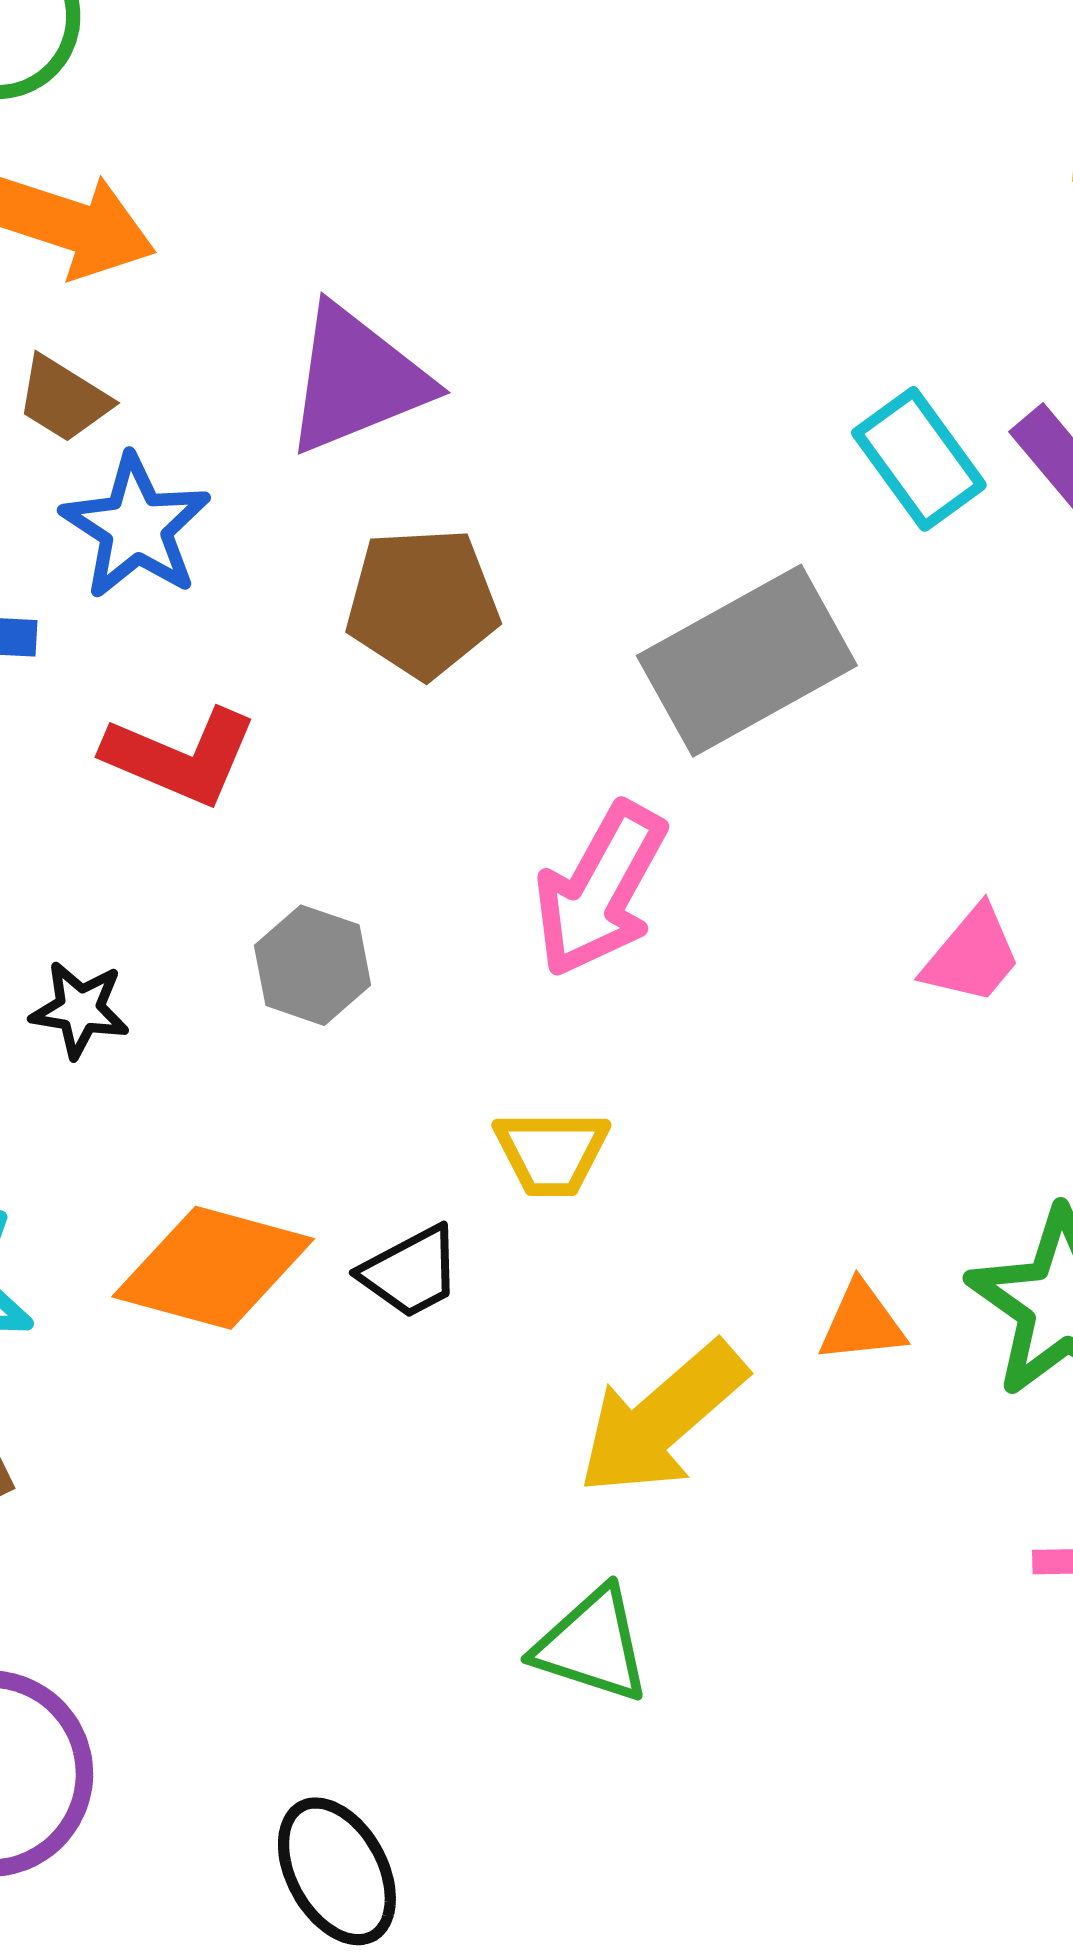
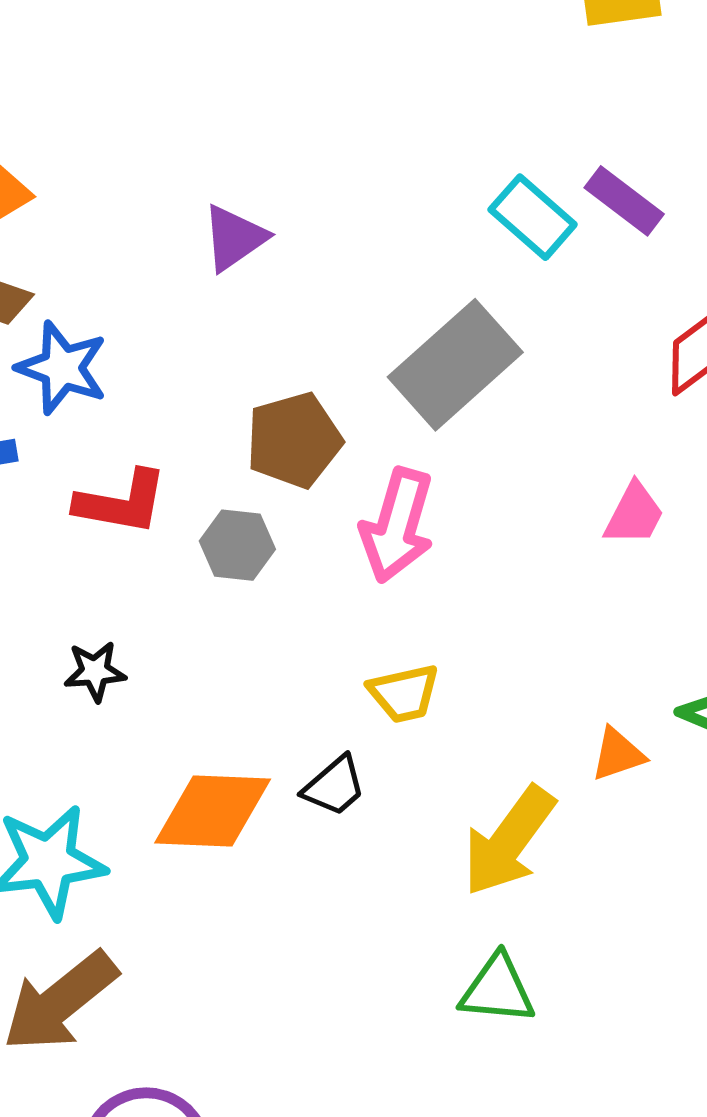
purple triangle: (357, 380) -> (234, 238), moved, size x0.7
brown pentagon: (422, 603) -> (294, 440), moved
gray hexagon: (313, 965) -> (237, 545), moved

